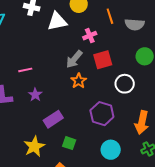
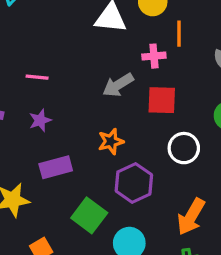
orange line: (110, 16) -> (179, 34), moved
orange star: (79, 81) -> (111, 141), moved
green square: (69, 143) -> (89, 215), moved, size x1.5

